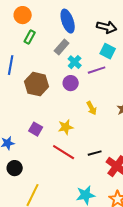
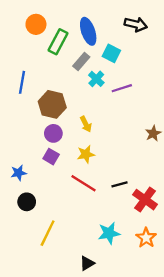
black arrow: (107, 27) -> (136, 24), moved
green rectangle: (30, 37) -> (58, 42), moved, size x1.5
cyan square: (108, 51) -> (111, 53), moved
purple circle: (71, 83) -> (53, 133), moved
yellow arrow: (92, 108) -> (86, 124), moved

